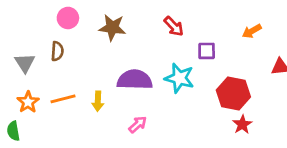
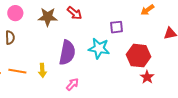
red arrow: (174, 26) -> (74, 13), moved
purple semicircle: (135, 80) -> (67, 53), turned 105
orange line: (63, 99) -> (17, 71), turned 30

